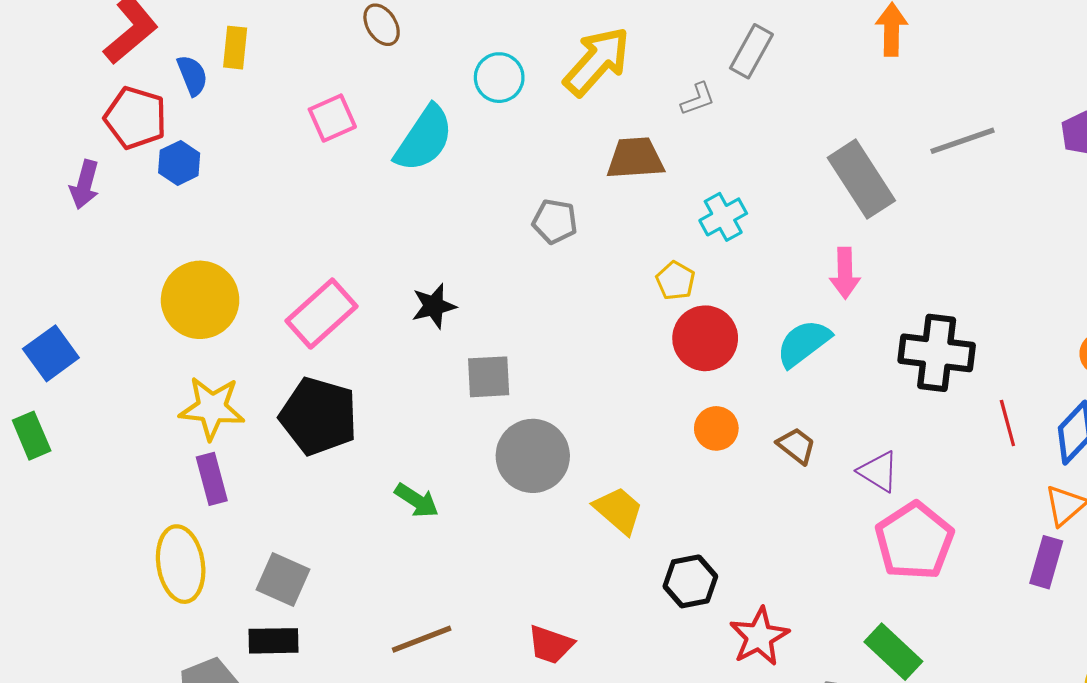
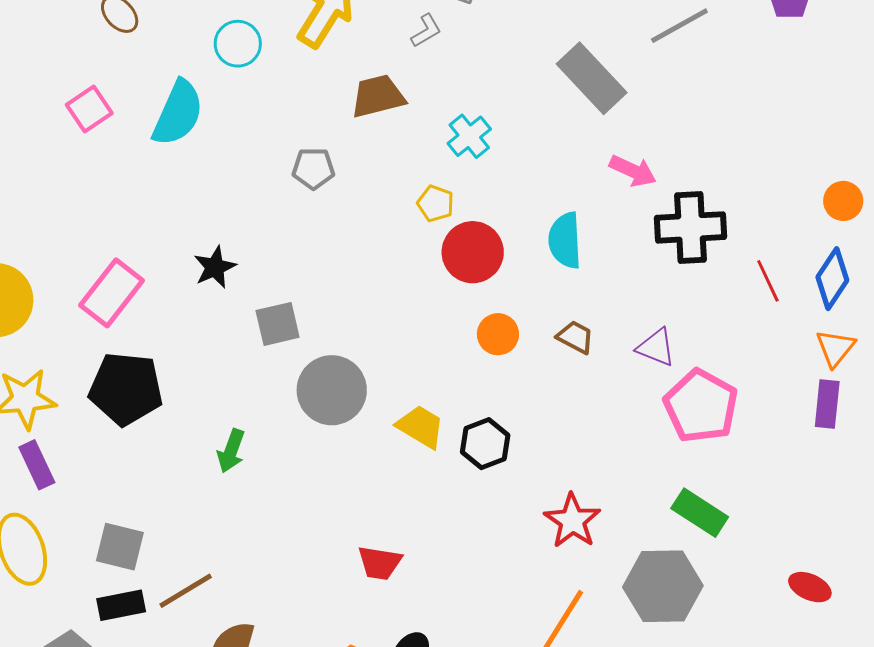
pink arrow: (845, 273) -> (633, 171), moved, turned -54
cyan semicircle: (804, 343) -> (565, 240), turned -46
green arrow: (417, 500) -> (231, 451), turned 87
black hexagon: (690, 581) -> (485, 444), moved
brown line: (422, 639) -> (186, 591), moved

